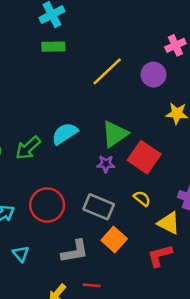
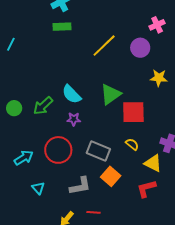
cyan semicircle: (65, 134) -> (71, 94), turned -100
red square: (144, 157) -> (133, 112), turned -35
purple star: (106, 164) -> (74, 119), moved

